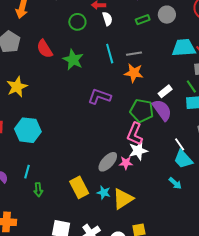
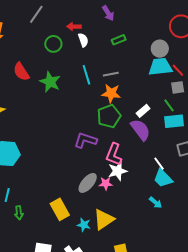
gray circle: (167, 15) -> (160, 49), moved
purple L-shape: (99, 97) -> (85, 140), moved
green pentagon: (142, 111) -> (109, 116), moved, turned -30
cyan star: (104, 193) -> (84, 225), moved

